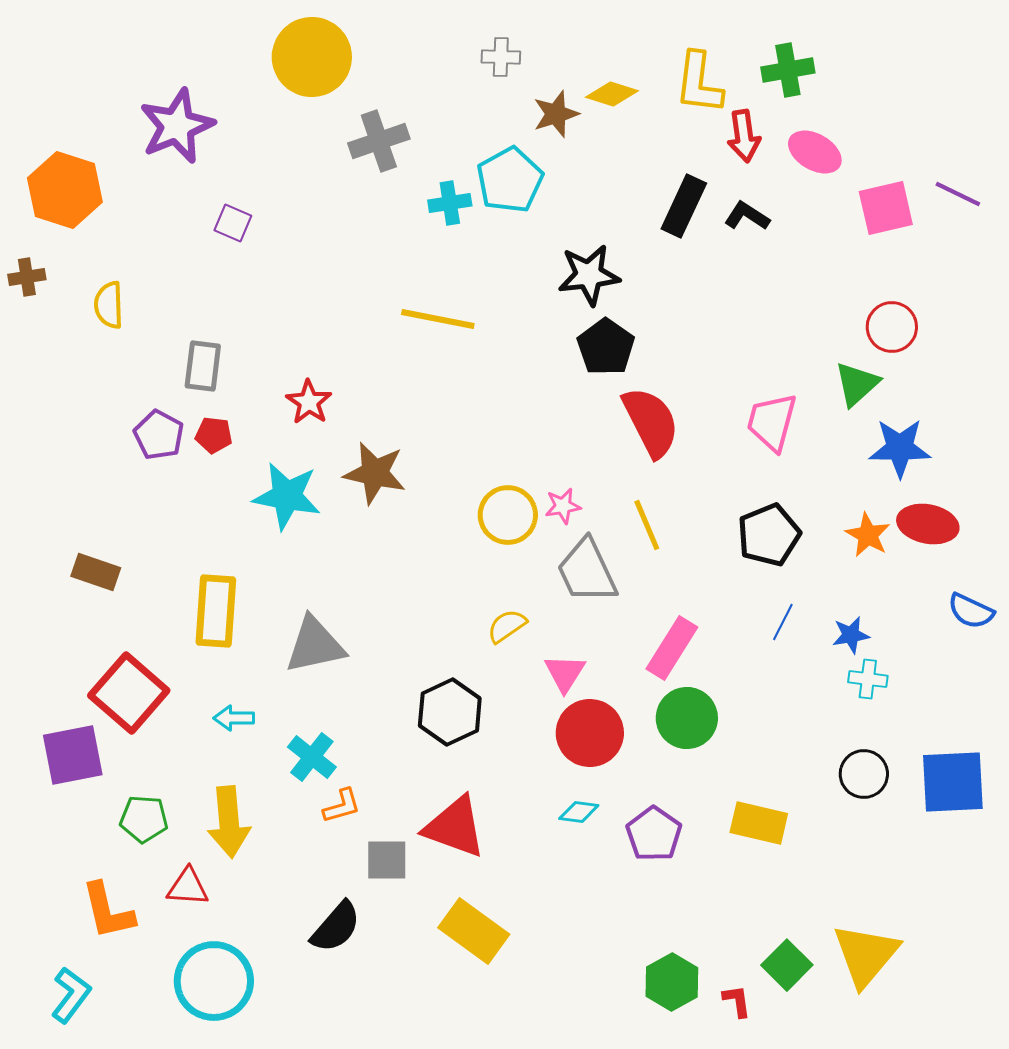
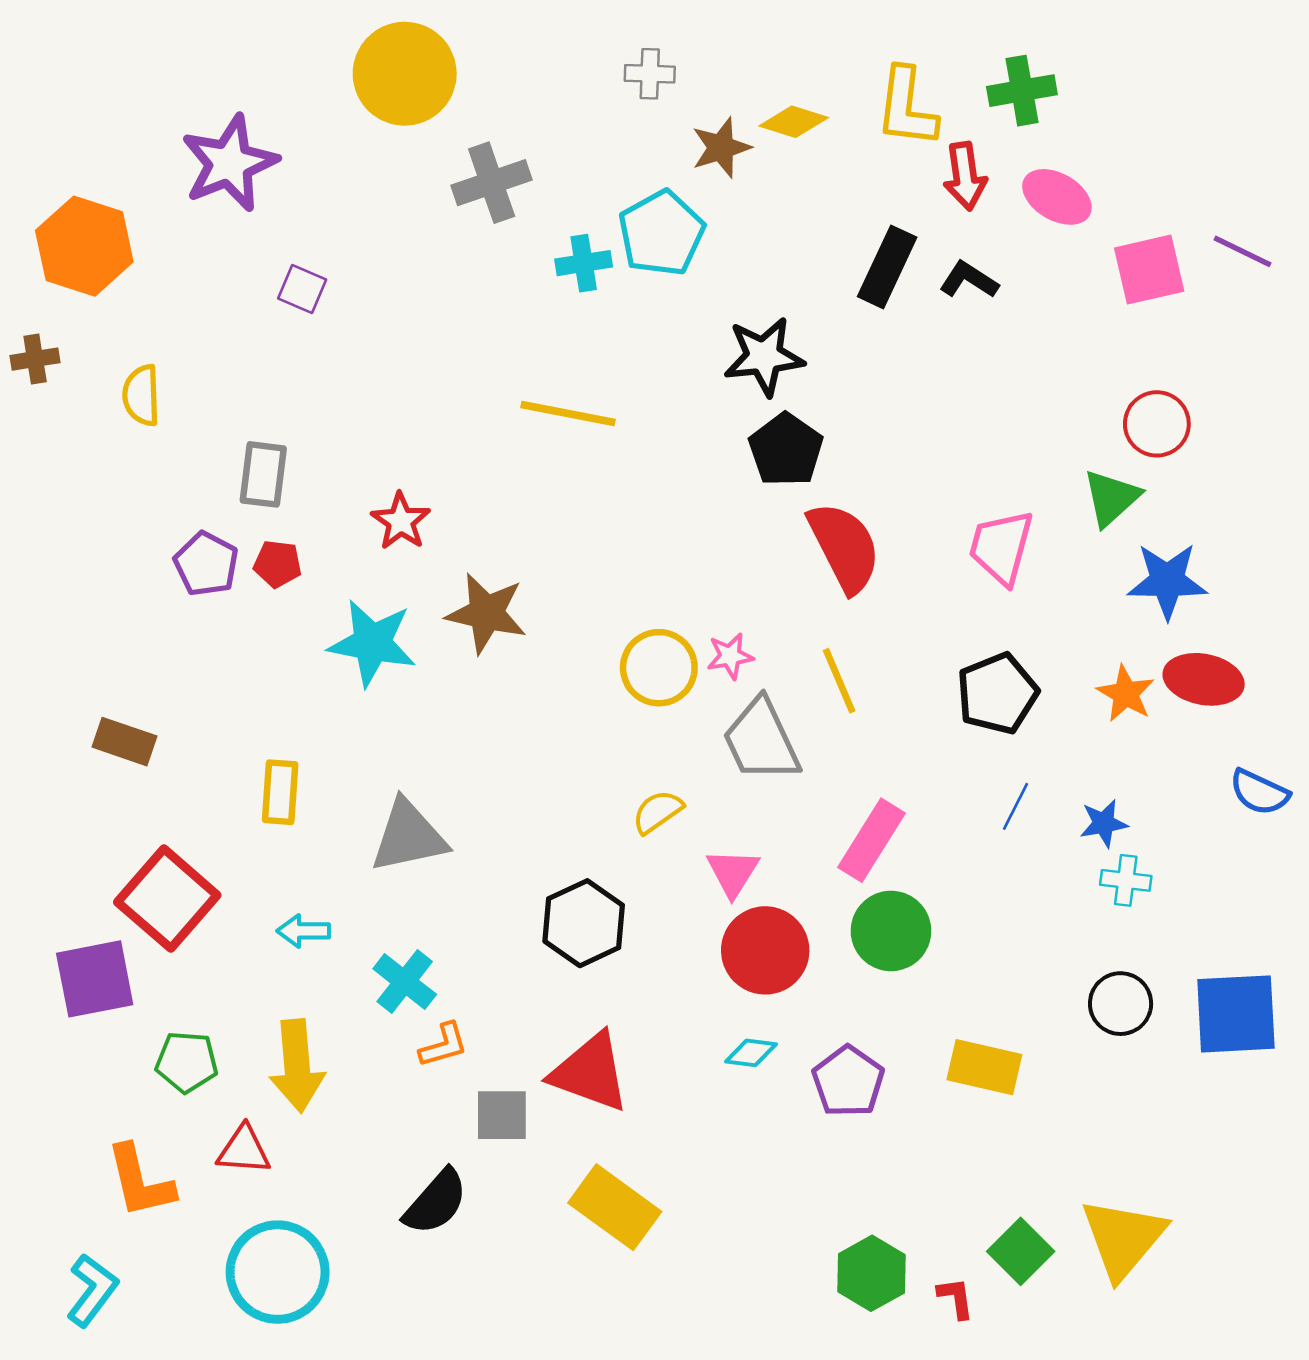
yellow rectangle: (216, 611) -> (280, 792), size x0.7

